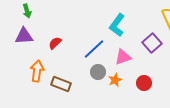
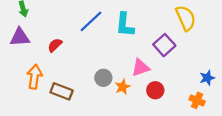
cyan L-shape: (117, 25) -> (125, 25), turned -30
blue line: (94, 49) -> (91, 21), moved
pink triangle: (123, 57) -> (141, 68), moved

